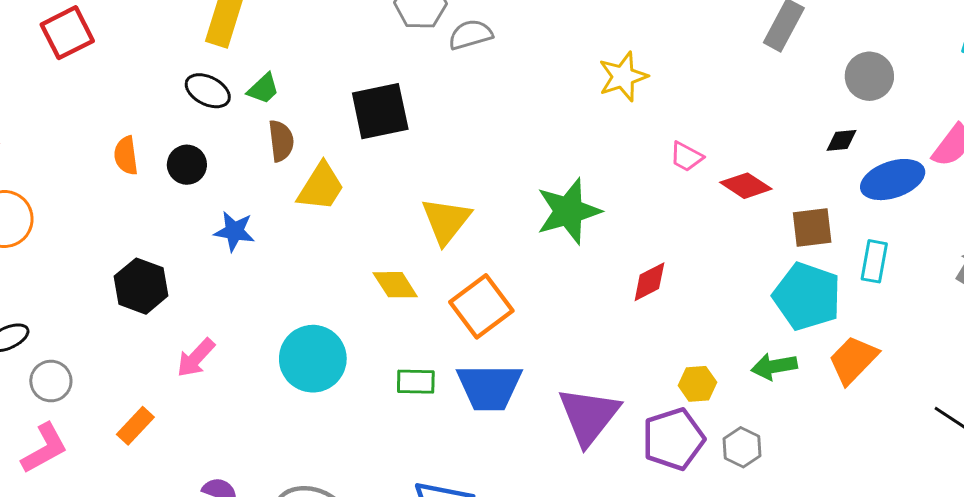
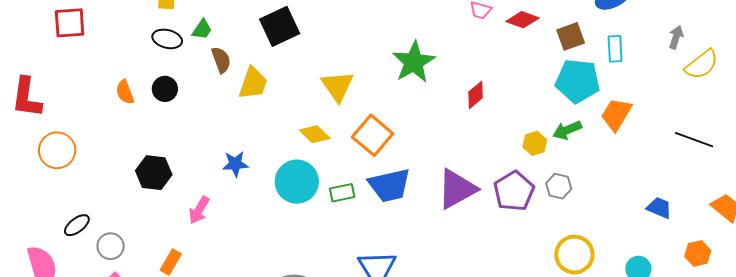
red square: (67, 33) -> (70, 23), turned 36
blue star: (234, 231) -> (235, 164), moved
cyan circle: (313, 359) -> (297, 182), moved
yellow hexagon: (697, 384) -> (535, 143), moved
purple triangle: (589, 416) -> (457, 189), turned 36

